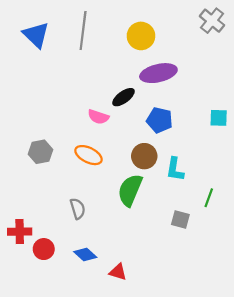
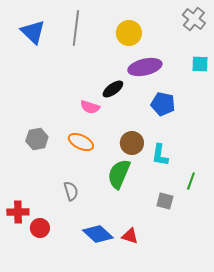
cyan square: (219, 118) -> (200, 64), moved
blue pentagon: (160, 120) -> (163, 104), moved
blue diamond: (85, 255) -> (98, 234), moved, size x1.4
red triangle: (118, 272) -> (130, 236), moved

